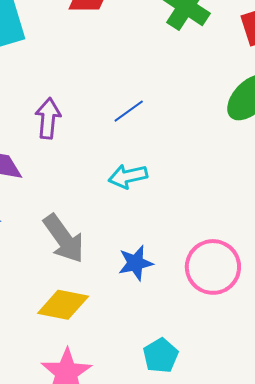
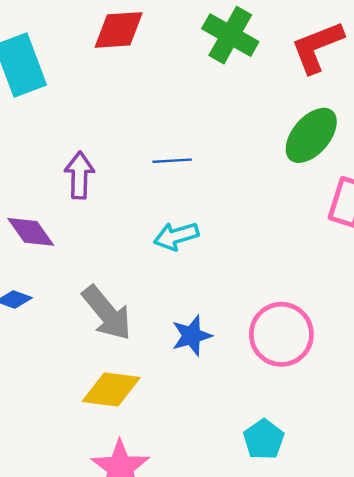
blue line: (129, 111) -> (172, 161), turned 36
cyan pentagon: (161, 356) -> (264, 439), moved

